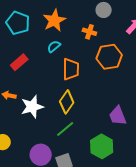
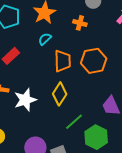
orange hexagon: (109, 57) -> (94, 61), moved
green line: (65, 129) -> (74, 122), moved

